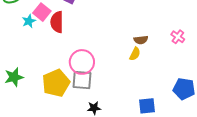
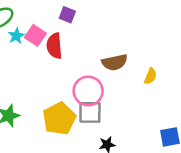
cyan star: (29, 21) -> (16, 36), moved
brown semicircle: (141, 40) -> (115, 62), moved, size x1.5

